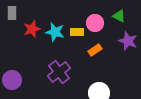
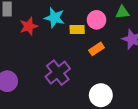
green triangle: (119, 16) -> (122, 12), turned -32
cyan star: (55, 32) -> (55, 18), moved

